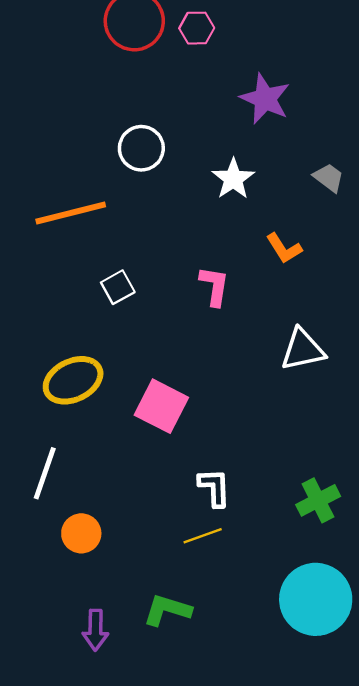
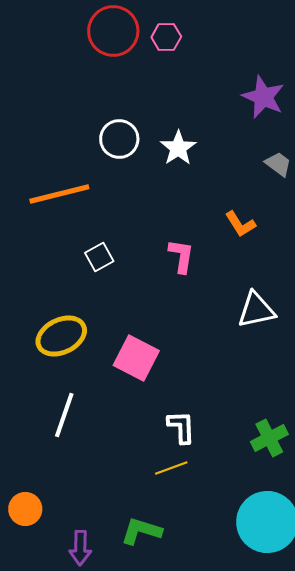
purple star: (265, 99) -> (263, 97), moved
white star: (233, 179) -> (178, 148), moved
white line: (45, 473) -> (64, 415), moved
orange circle: (81, 533) -> (25, 509), moved

